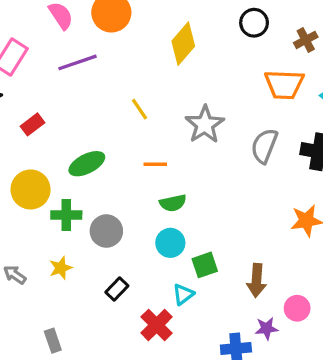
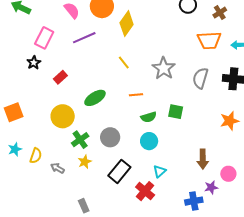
yellow diamond: (183, 44) -> (127, 24), moved
green cross: (66, 215) -> (80, 140), moved, turned -30
green square: (205, 265) -> (176, 112), moved, turned 35
black rectangle: (117, 289) -> (119, 171), size x1.6

